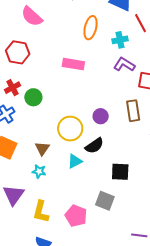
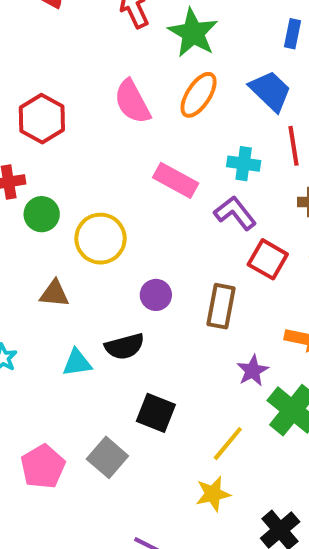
pink semicircle: (32, 16) -> (132, 102), moved
orange ellipse: (91, 28) -> (199, 95), moved
pink rectangle: (73, 64) -> (176, 180), moved
yellow circle: (70, 129) -> (101, 239), moved
brown triangle: (42, 149) -> (54, 294), moved, turned 42

